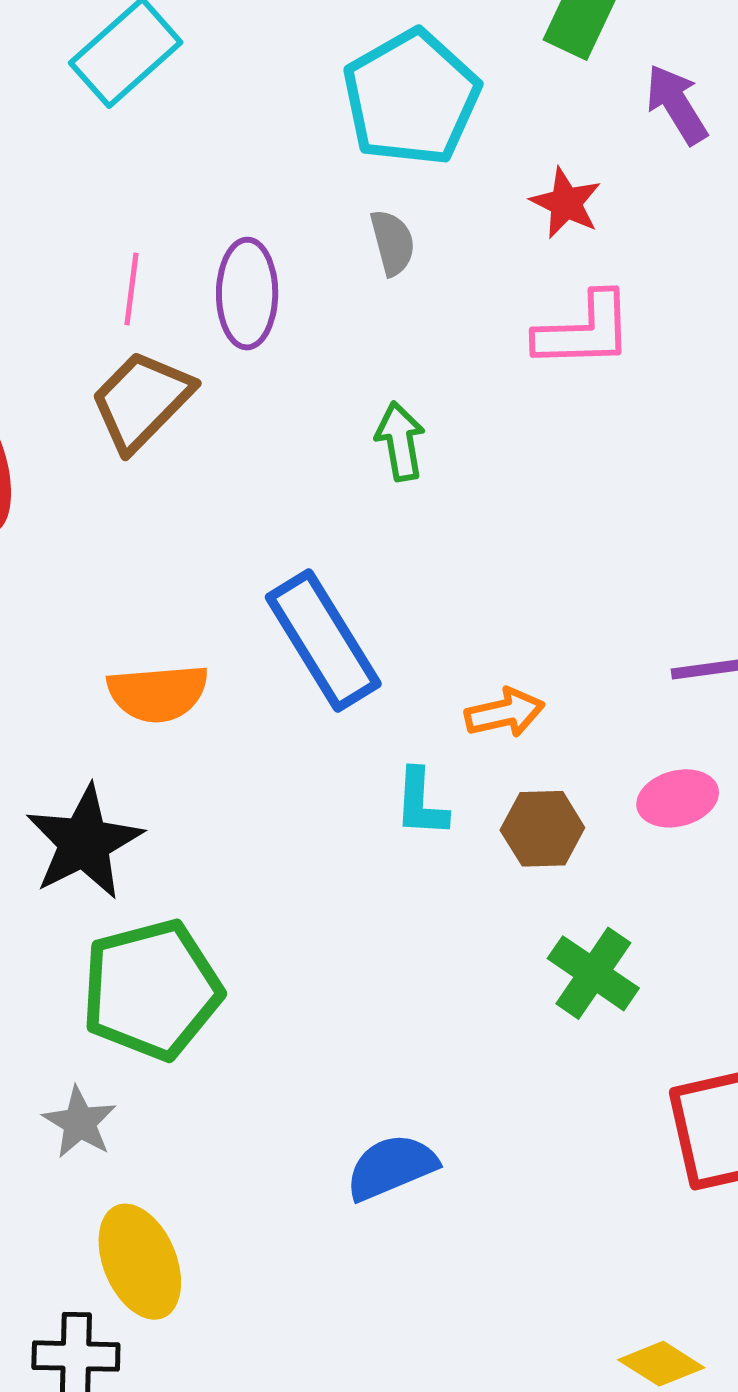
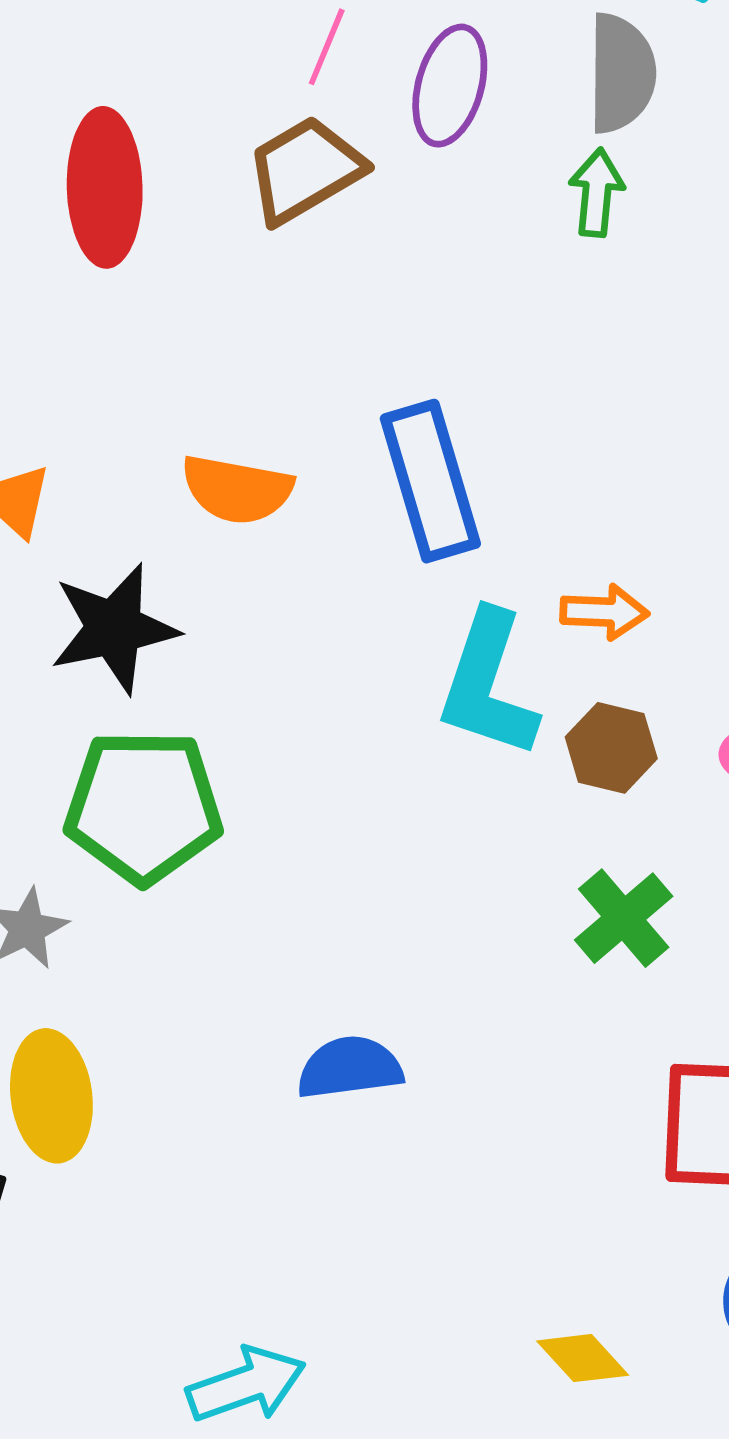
gray semicircle: (393, 243) -> (621, 73), size x1.6
green arrow: (400, 441) -> (597, 193), moved
cyan L-shape: (421, 803) -> (488, 684), size x1.8

